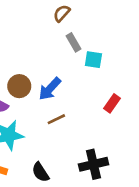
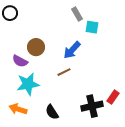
blue arrow: (50, 89) -> (72, 50), moved
red rectangle: (112, 103) -> (113, 97), moved

